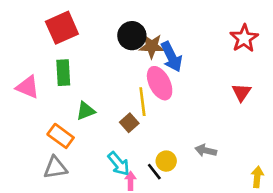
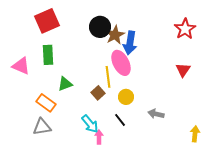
brown star: (152, 46) -> (115, 35), turned -30
blue arrow: (171, 57) -> (130, 43), turned 35
yellow circle: (166, 161) -> (126, 97), moved
black line: (154, 172) -> (120, 120), moved

